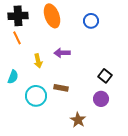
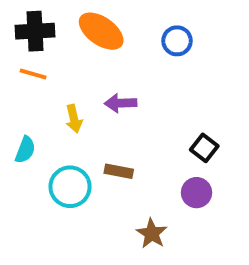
orange ellipse: (52, 16) -> (101, 31), turned -35
orange line: (17, 38) -> (33, 74), turned -48

